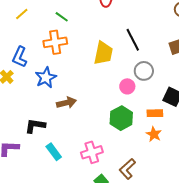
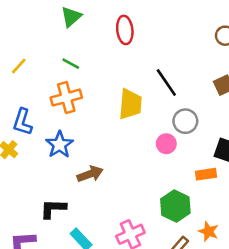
green hexagon: (121, 118) -> (175, 206), moved
orange star: (154, 134) -> (208, 231), moved

